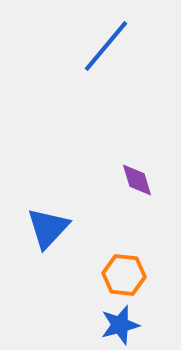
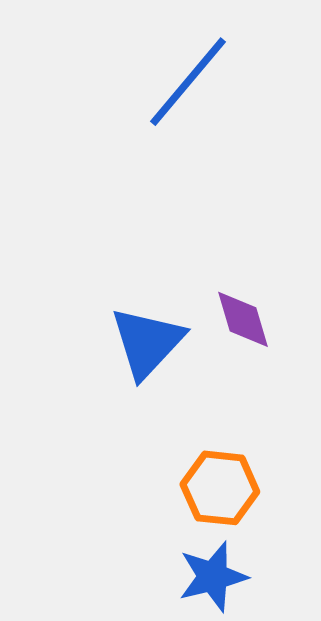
blue triangle: (48, 228) -> (147, 342), moved

